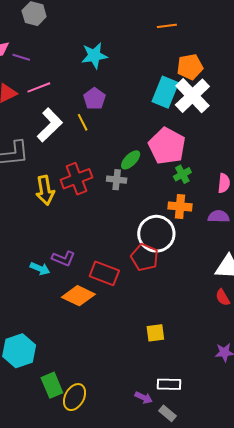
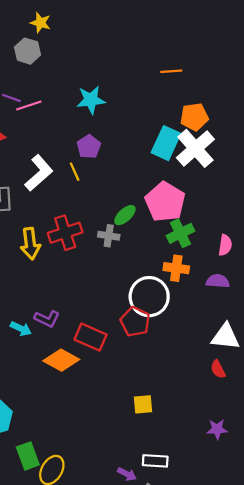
pink line: (39, 87) -> (29, 105), moved
green cross: (182, 174) -> (181, 233), size x1.4

